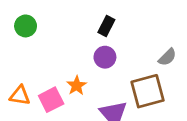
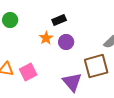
black rectangle: (106, 26) -> (59, 20), moved, turned 40
orange star: (77, 86) -> (46, 38), moved

